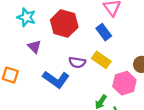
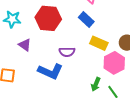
yellow rectangle: (101, 60) -> (99, 43), moved

